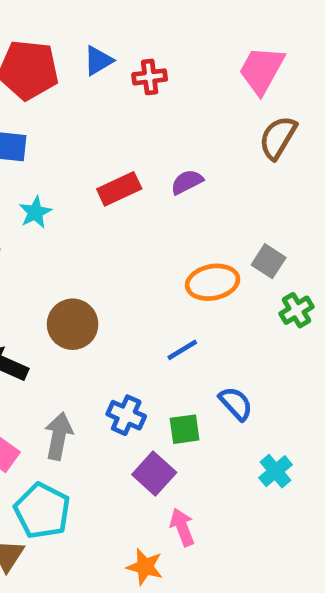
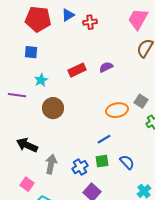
brown circle: (73, 324) -> (53, 108), moved
blue cross: (126, 415) -> (80, 167), turned 35
green square: (185, 429) -> (102, 161), moved
gray arrow: (59, 436) -> (51, 164), moved

